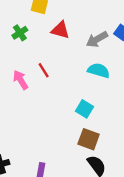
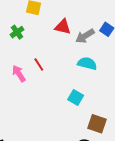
red triangle: (60, 30) -> (63, 27), moved
brown square: (89, 139) -> (97, 124), moved

